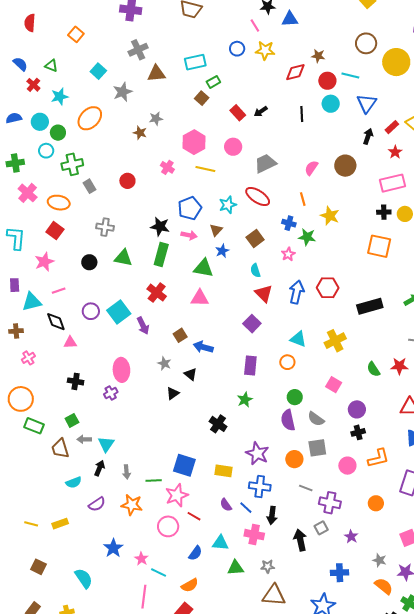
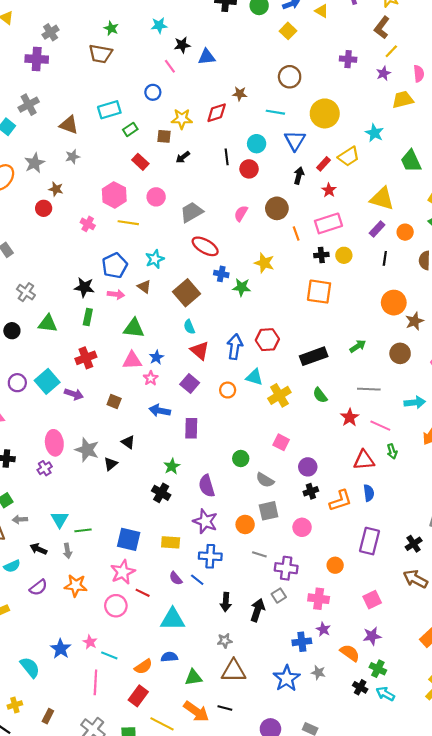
gray cross: (138, 50) -> (29, 105), moved
yellow star: (265, 50) -> (182, 119), moved
yellow circle: (396, 62) -> (325, 113), moved
brown triangle: (156, 74) -> (69, 125), turned 30
red circle: (327, 81) -> (249, 169), moved
gray star: (123, 92) -> (35, 163), moved
brown square: (202, 98) -> (164, 136), moved, turned -32
red rectangle: (238, 113) -> (140, 162), moved
gray star: (156, 119) -> (73, 157), moved
red circle: (127, 181) -> (44, 208), moved
red ellipse: (258, 196) -> (205, 246), moved
orange line: (303, 199) -> (296, 234), moved
gray cross: (105, 227) -> (26, 292), turned 30
brown triangle: (216, 230) -> (144, 287), turned -32
brown square: (255, 239) -> (186, 293), size x1.4
blue star: (222, 251) -> (156, 357), moved
green rectangle: (161, 254) -> (88, 317), size x0.7
pink star: (288, 254) -> (151, 378), moved
red cross: (157, 293) -> (86, 358), turned 36
purple arrow: (143, 326) -> (74, 394), turned -42
brown square: (180, 335) -> (114, 402), turned -32
cyan triangle: (298, 339) -> (254, 377), moved
blue arrow: (203, 347) -> (160, 411), moved
orange circle: (287, 362) -> (228, 390), moved
gray star: (164, 363) -> (87, 450), moved, size x1.6
red star: (399, 366) -> (350, 417), turned -30
green semicircle: (373, 369) -> (320, 395), moved
green star: (245, 400) -> (172, 466), moved
purple semicircle: (288, 420) -> (207, 486), moved
cyan triangle: (106, 444) -> (60, 519), moved
orange L-shape: (378, 458) -> (340, 501), moved
black arrow: (99, 468) -> (38, 549), turned -84
green line: (154, 481) -> (83, 530), moved
black arrow: (272, 515) -> (226, 602), moved
pink cross: (254, 535) -> (319, 599), moved
purple star: (351, 537) -> (323, 629), moved
black arrow: (300, 540) -> (257, 610), turned 35
cyan triangle: (220, 543) -> (173, 619), size x1.4
blue star: (113, 548) -> (61, 649), moved
blue semicircle: (195, 553) -> (169, 657), moved, turned -126
gray star: (379, 560) -> (318, 673), moved
green triangle: (236, 568) -> (193, 677), moved

